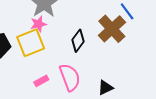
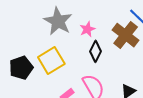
pink star: (38, 24) -> (87, 29), moved

